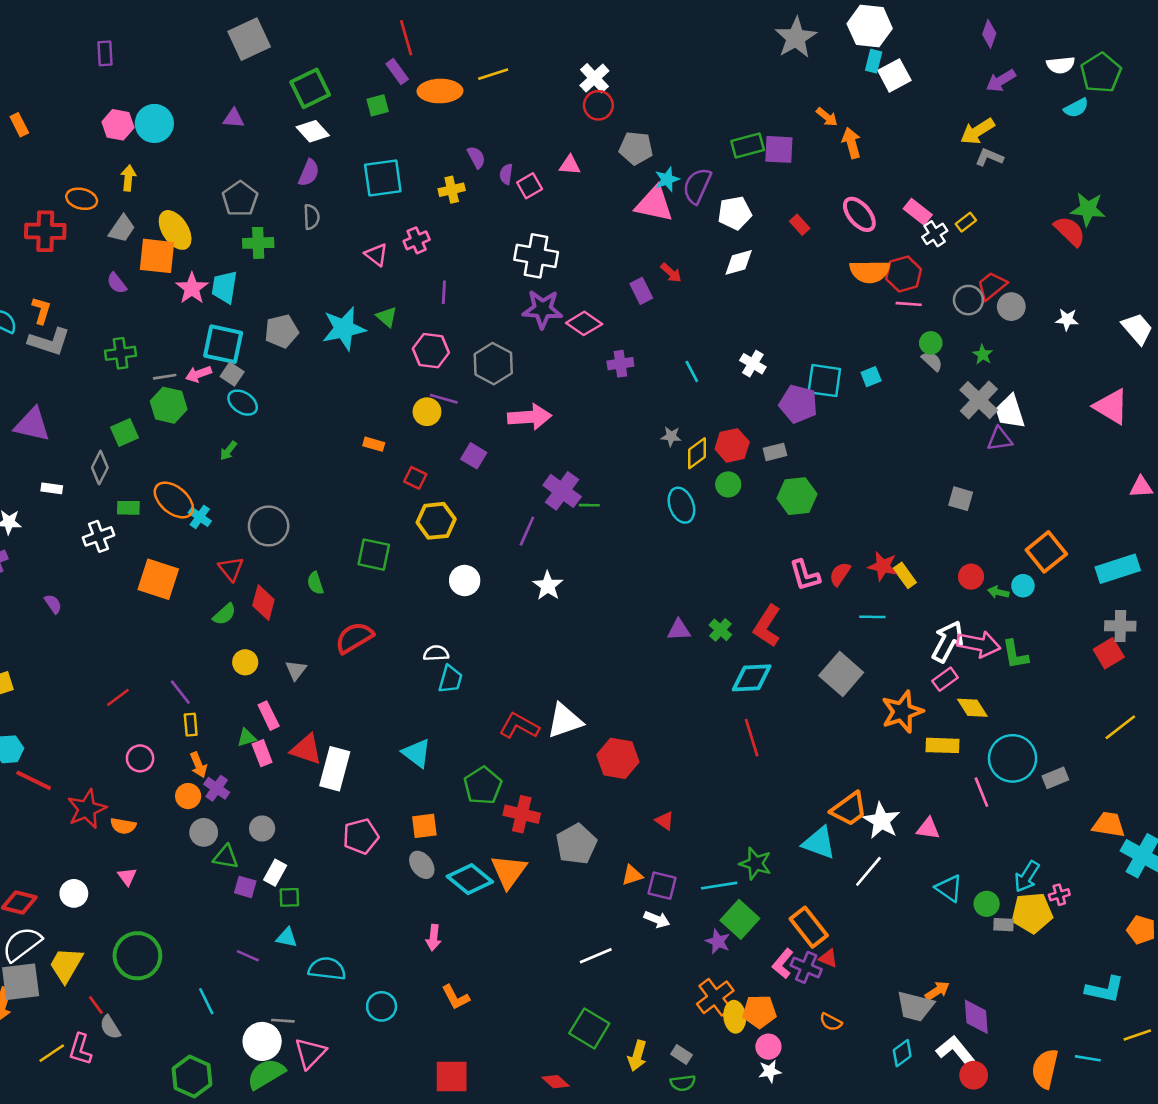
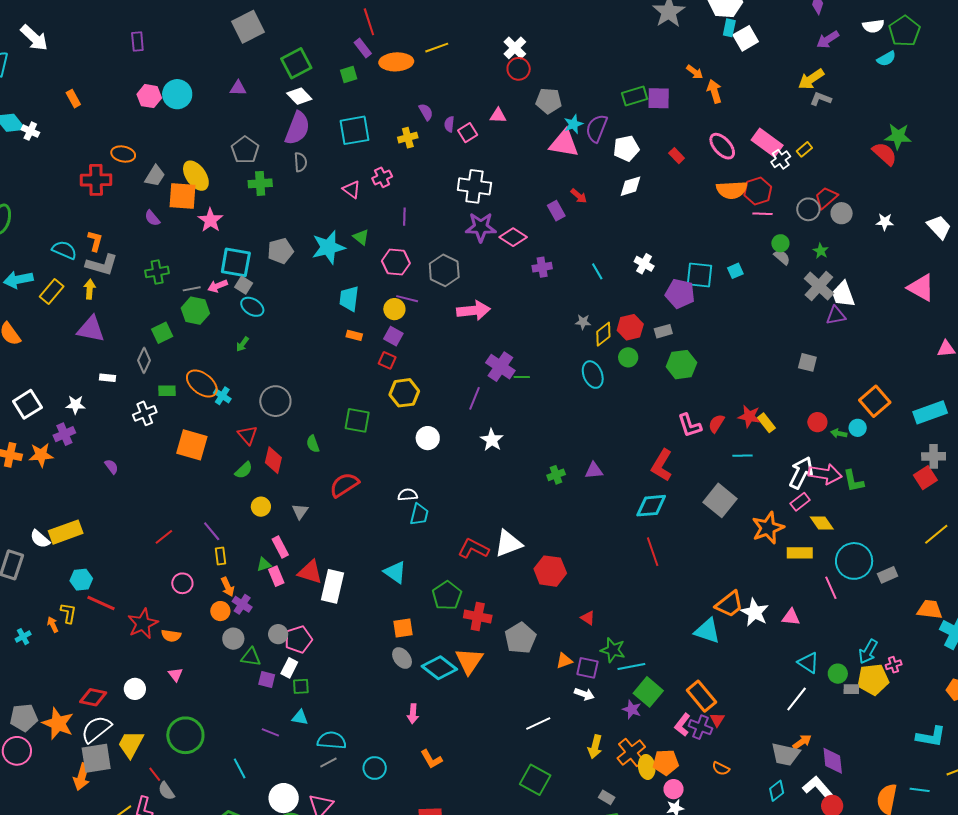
purple semicircle: (309, 173) -> (297, 128), size x1.6
yellow arrow: (128, 178) -> (90, 289), moved
pink rectangle: (918, 212) -> (767, 143), size x1.4
cyan trapezoid: (224, 287) -> (349, 299), moved
purple square: (474, 456) -> (393, 336), moved
green cross: (720, 630) -> (556, 475), moved, turned 30
pink pentagon: (361, 836) -> (298, 639), moved
green star: (755, 864) -> (613, 650), moved
white line: (868, 871) -> (797, 699), moved
red triangle: (828, 958) -> (717, 720), turned 42
gray line: (283, 1021) -> (328, 763), moved, turned -30
yellow arrow: (637, 1056) -> (595, 747), moved

